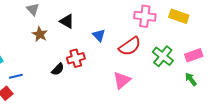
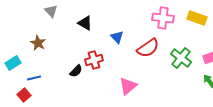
brown star: (40, 34) -> (38, 43), moved
pink triangle: (122, 80) -> (128, 86), moved

